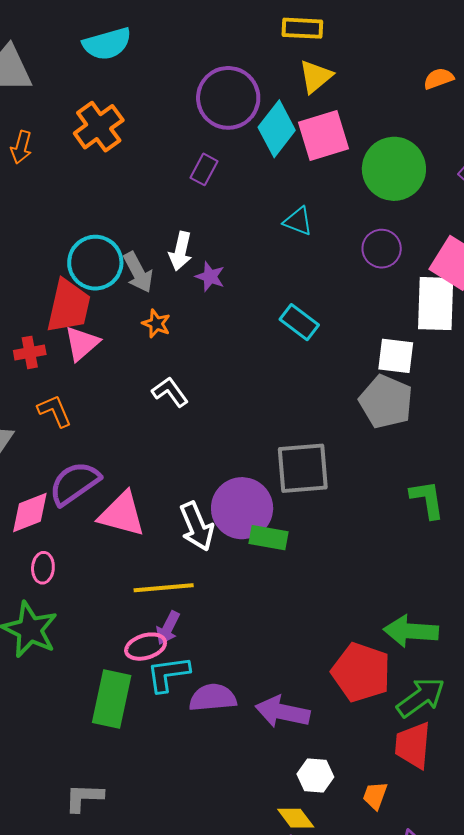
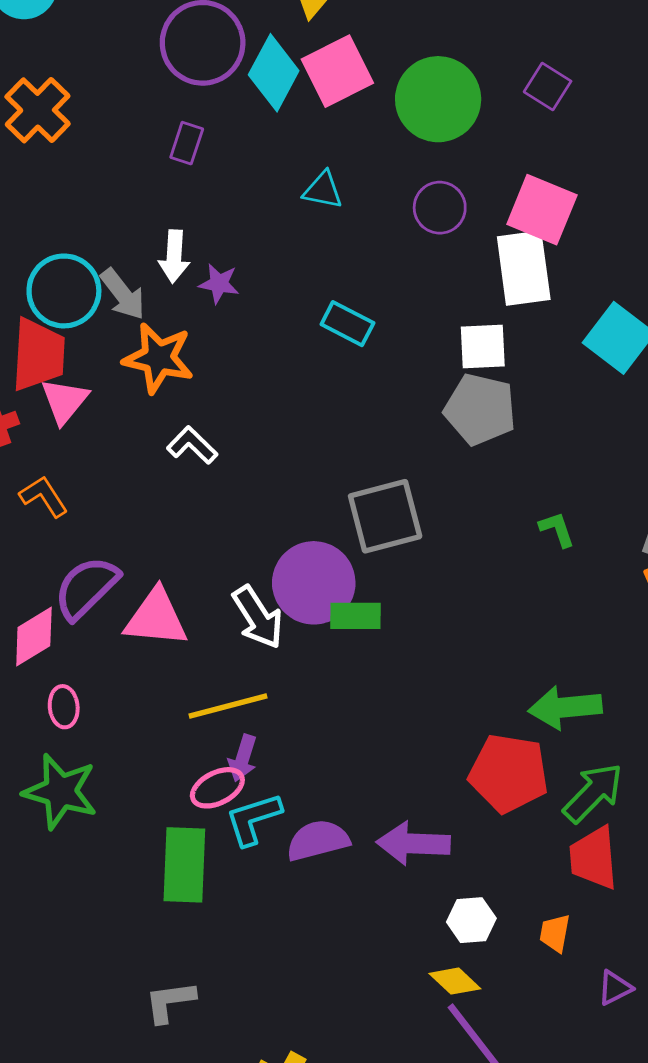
orange star: (156, 324) -> (158, 358), size x1.8
green L-shape: (427, 499) -> (557, 529), size x0.7

